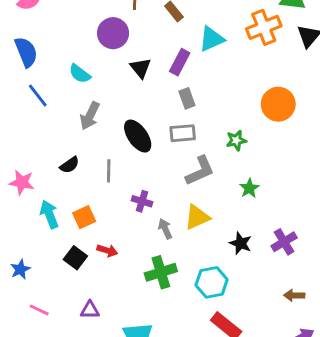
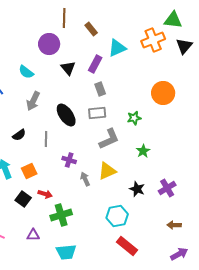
green cross: (161, 272) -> (61, 215), moved

